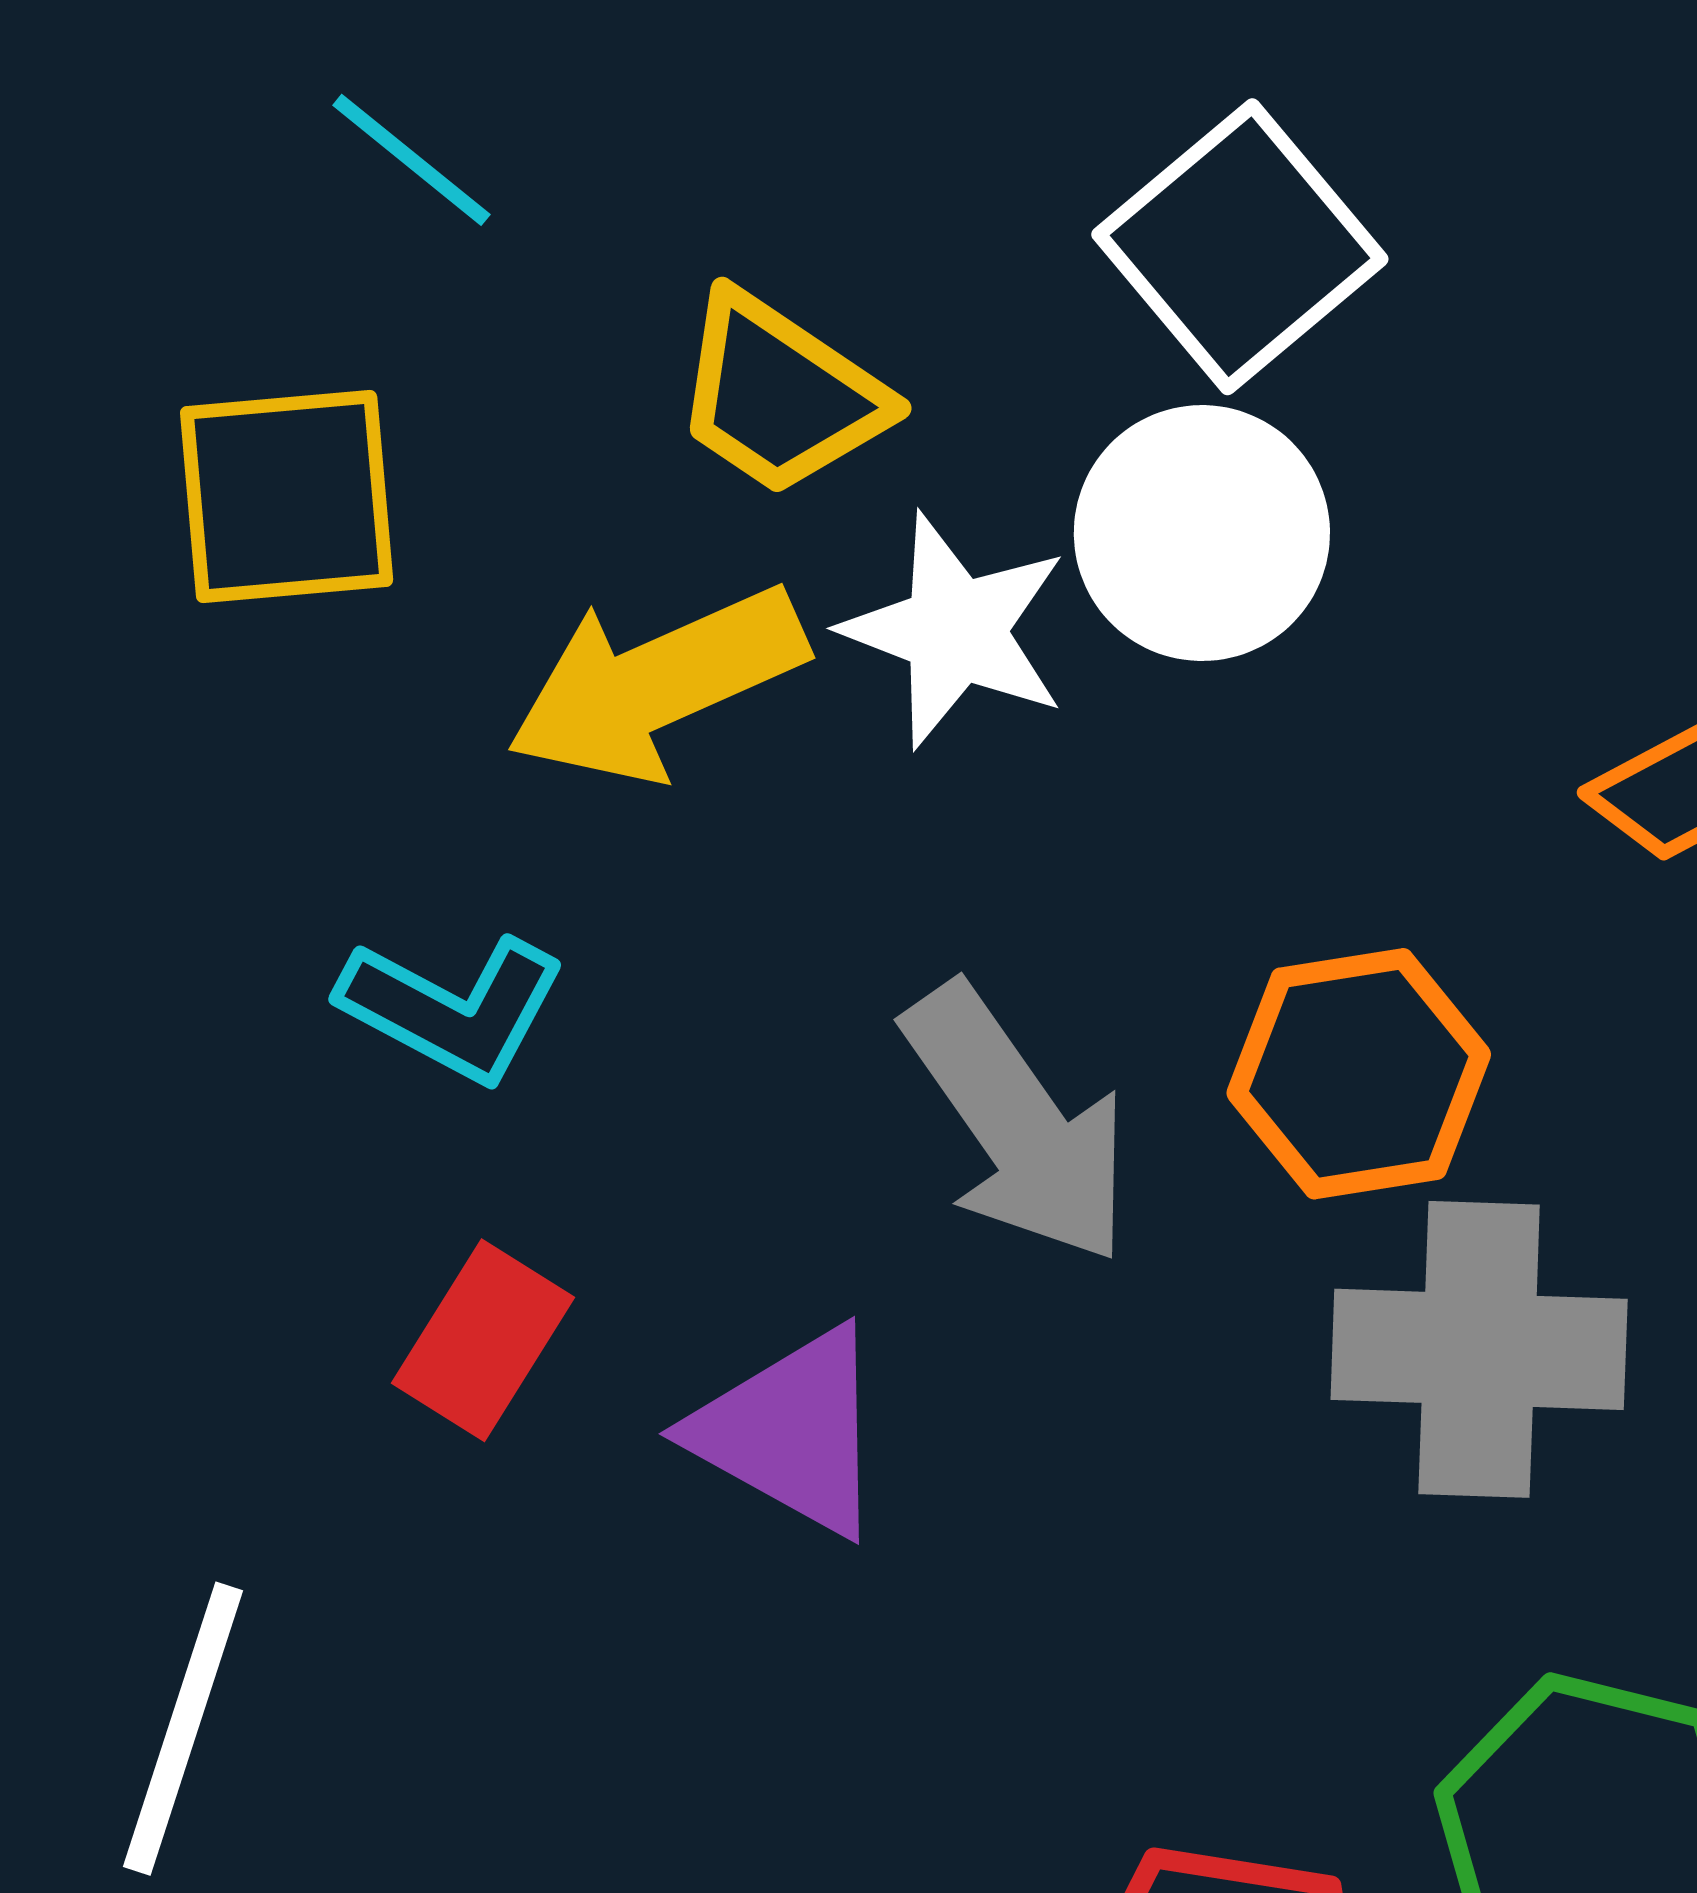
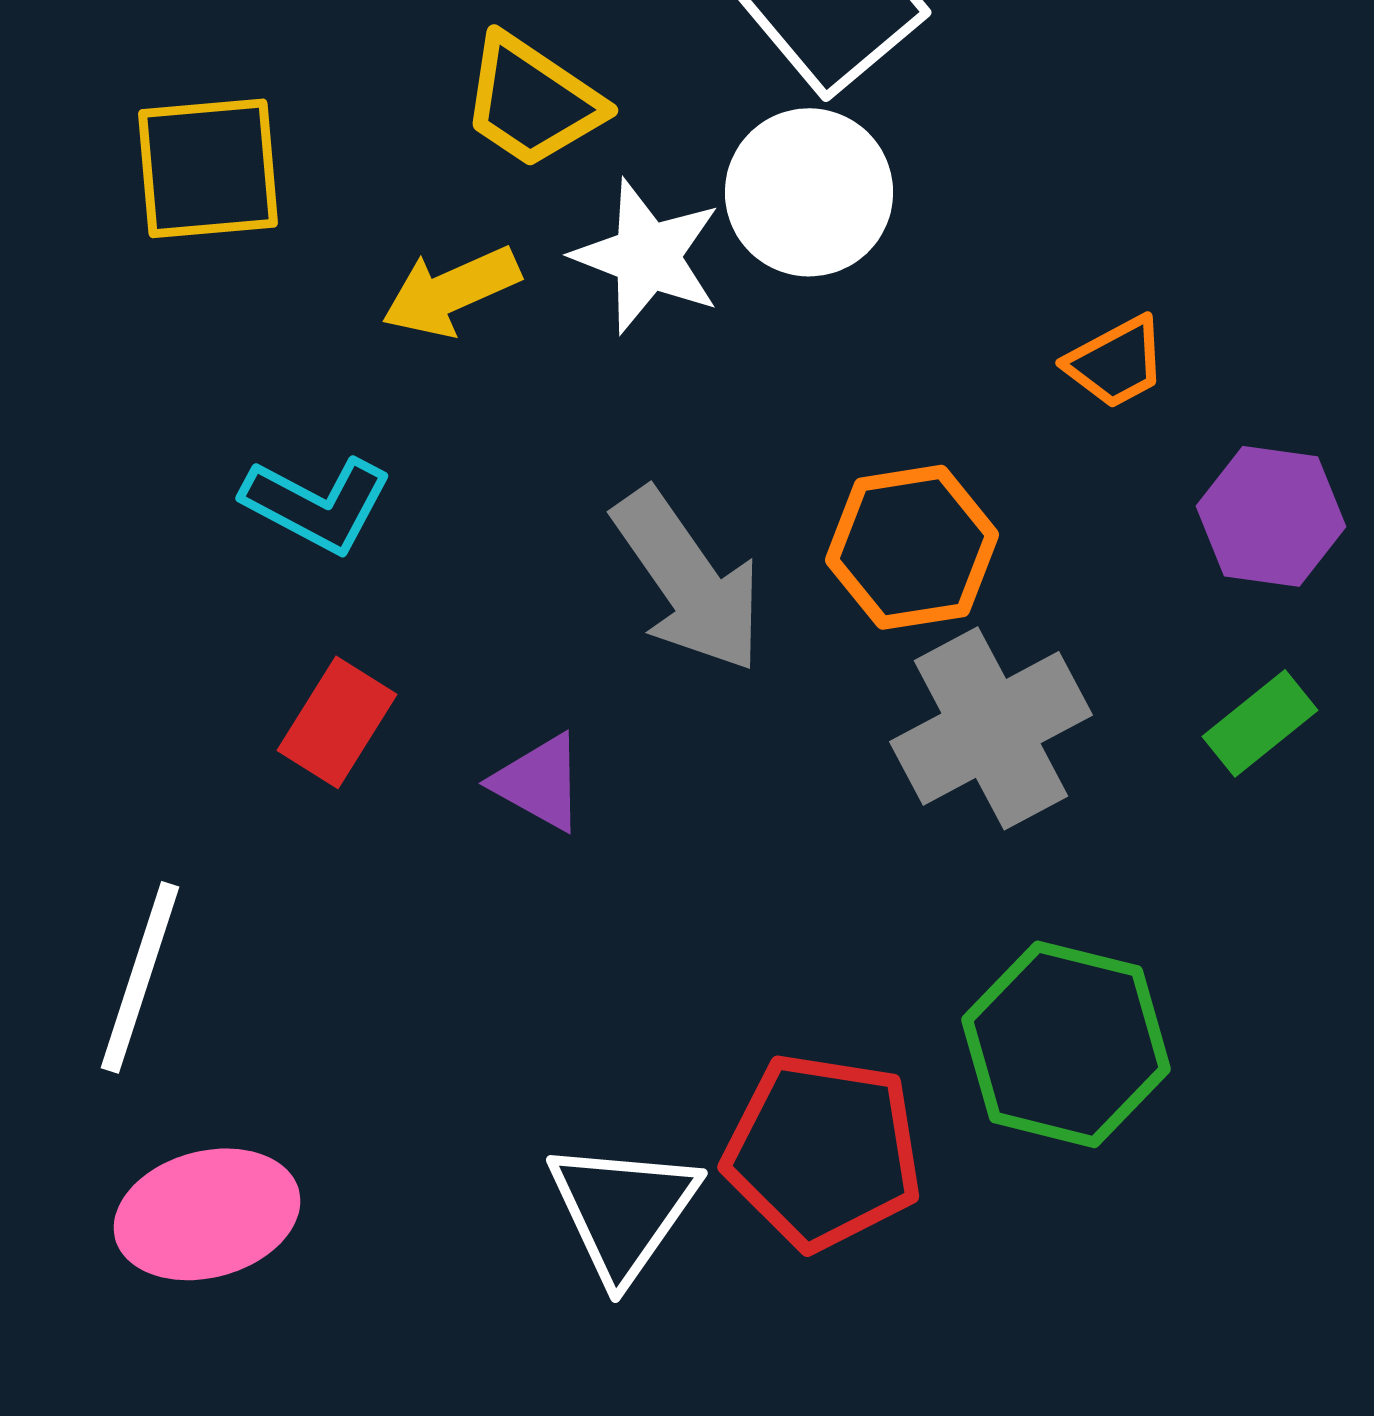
yellow arrow: (657, 684) -> (451, 291), size x0.7
gray cross: (1479, 1349) -> (991, 728), turned -30
purple triangle: (791, 1432) -> (539, 782), size x0.7

